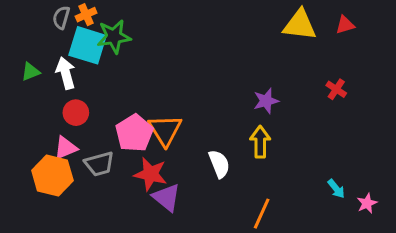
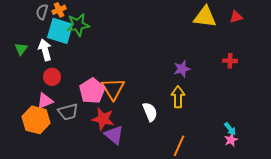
green triangle: (31, 72) -> (21, 49), turned -32
red cross: (336, 89) -> (230, 61), turned -32
pink star: (367, 203) -> (231, 140), moved

